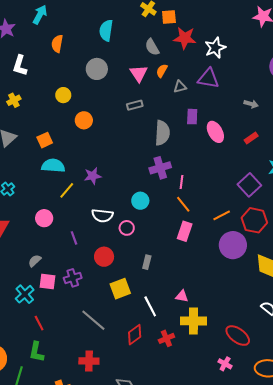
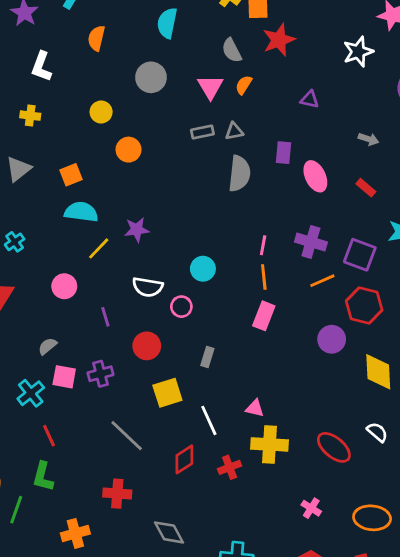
red star: (185, 38) -> (279, 40), turned -30
white star: (215, 48) -> (358, 52), moved
purple triangle: (208, 78) -> (310, 99), size x0.6
gray triangle: (180, 87) -> (234, 131), moved
yellow cross: (14, 100) -> (30, 116), turned 32
red rectangle: (251, 138) -> (366, 188), turned 72
purple cross: (160, 168) -> (311, 242), moved, turned 30
purple square: (249, 185) -> (360, 255), turned -30
orange line: (183, 204) -> (264, 277), turned 30
orange line: (222, 215) -> (322, 281), moved
purple circle: (233, 245) -> (332, 339), size x0.7
red ellipse: (238, 336) -> (334, 447), moved

